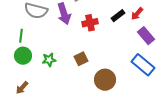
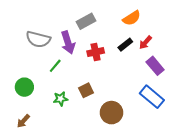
green line: (21, 36) -> (55, 66), moved, turned 32
green star: (49, 60) -> (61, 99), moved

